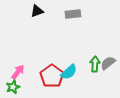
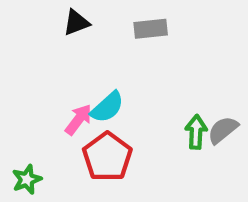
pink arrow: (18, 72) -> (78, 120), moved
cyan semicircle: (69, 72) -> (107, 107), moved

